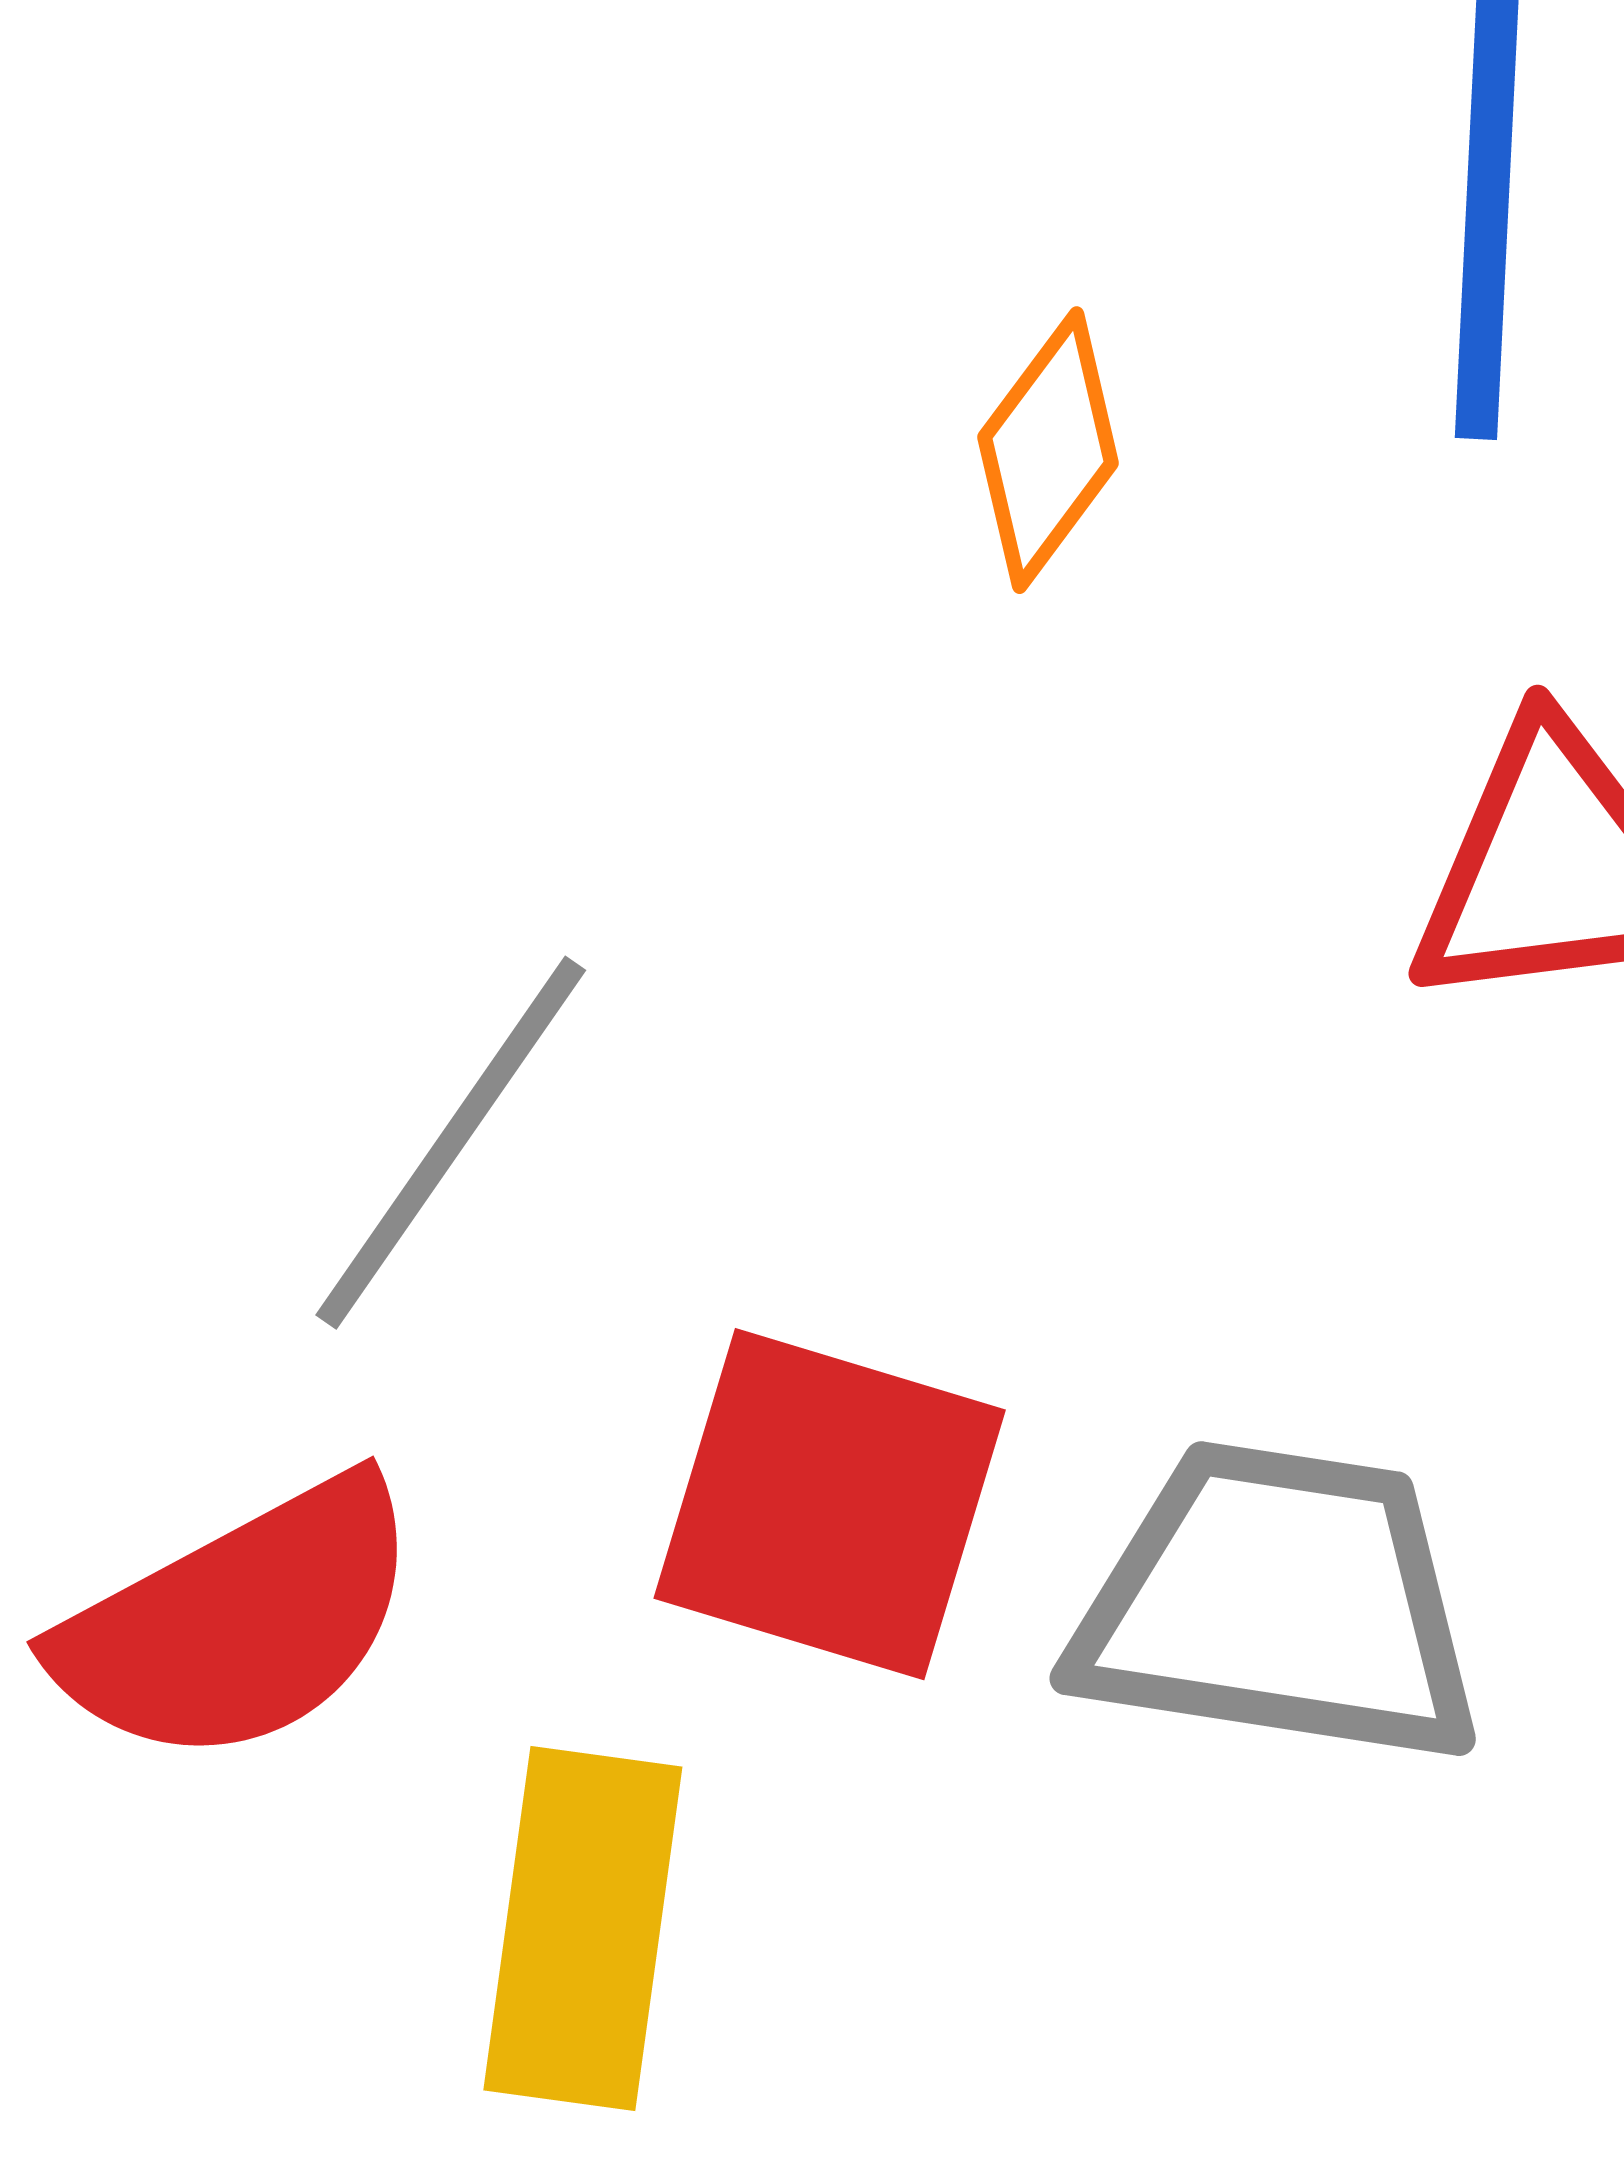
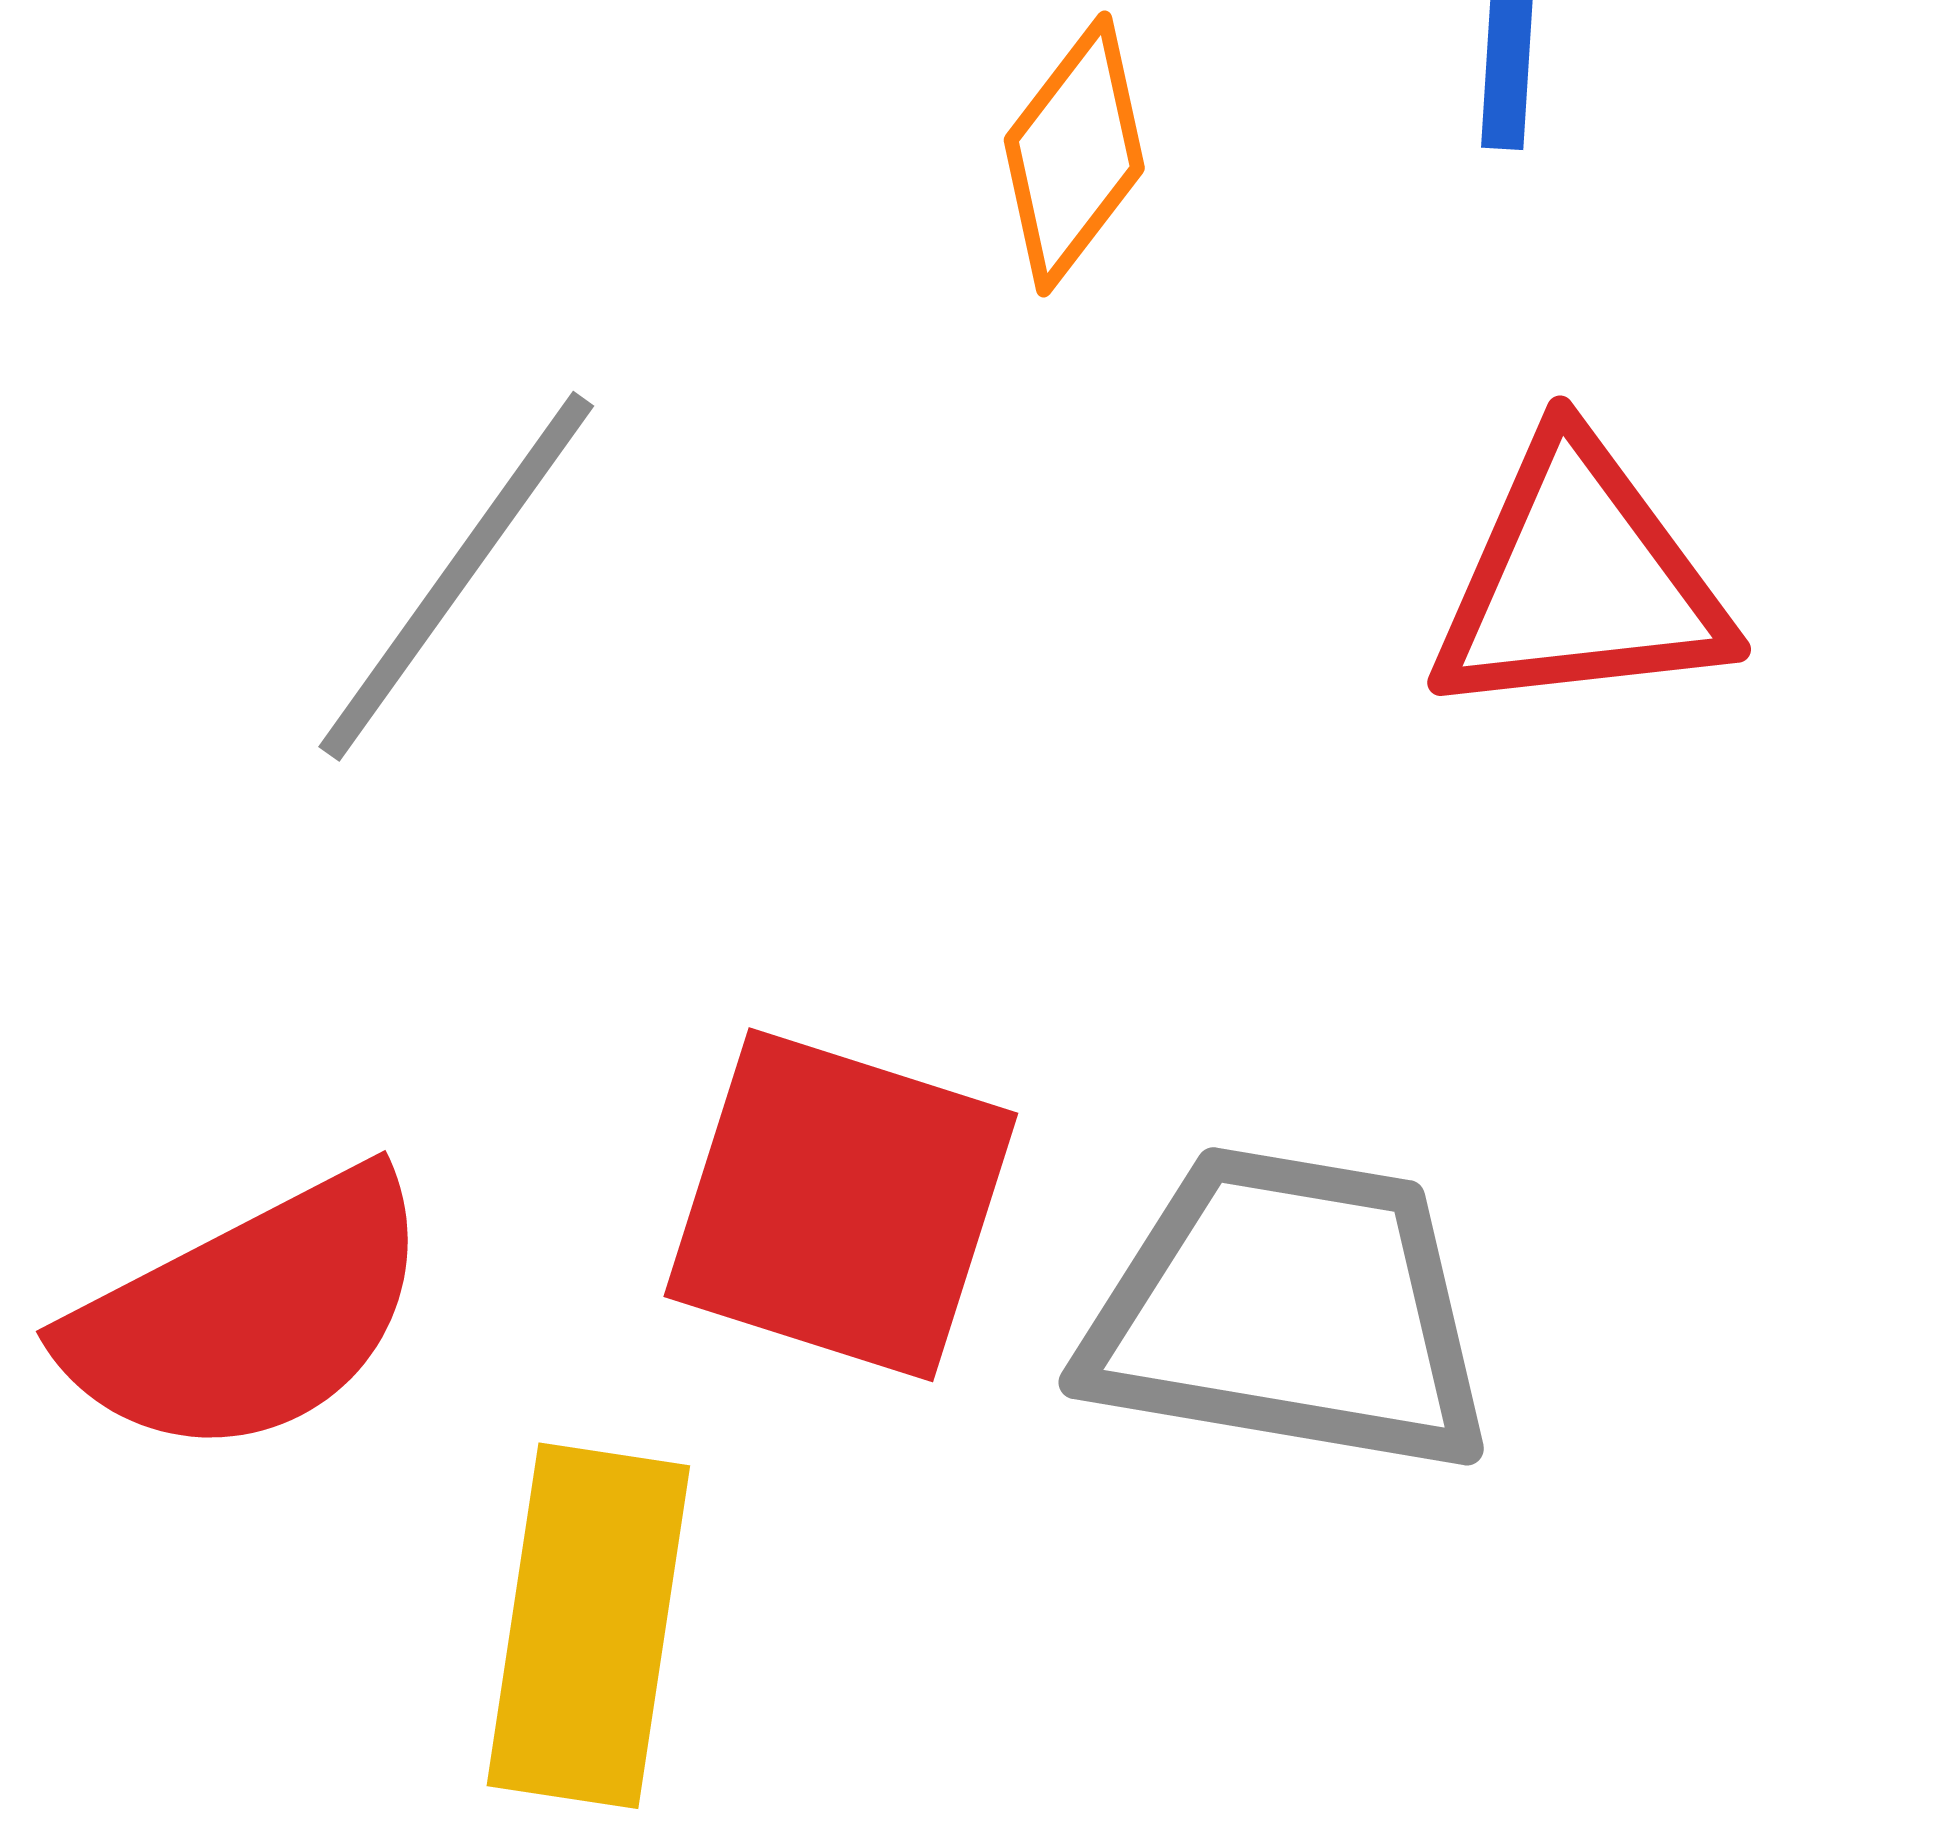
gray line: (451, 1143) -> (456, 576), moved

